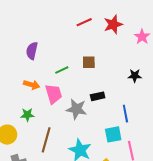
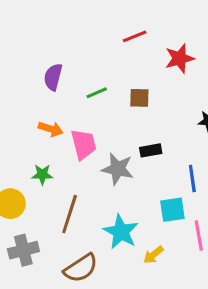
red star: (113, 24) -> (180, 58), moved
green line: (62, 70) -> (97, 93), moved

